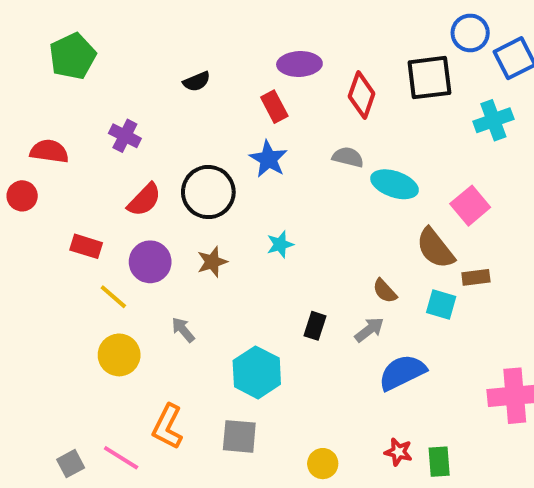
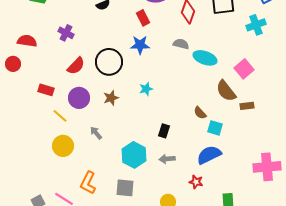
blue star: (268, 159) -> (140, 45), turned -30
cyan square: (441, 305) -> (215, 128), moved
gray arrow: (369, 330) -> (167, 159), moved, turned -147
red star: (398, 452) -> (196, 182), moved

